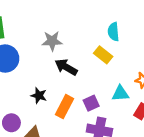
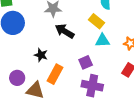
cyan triangle: (120, 93) -> (102, 41), moved
orange rectangle: (64, 107) -> (55, 74), moved

